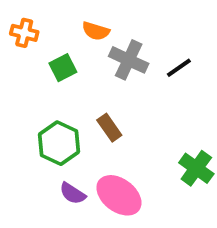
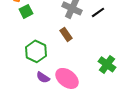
green square: (63, 68) -> (26, 11), moved
brown rectangle: (109, 128) -> (66, 34), moved

